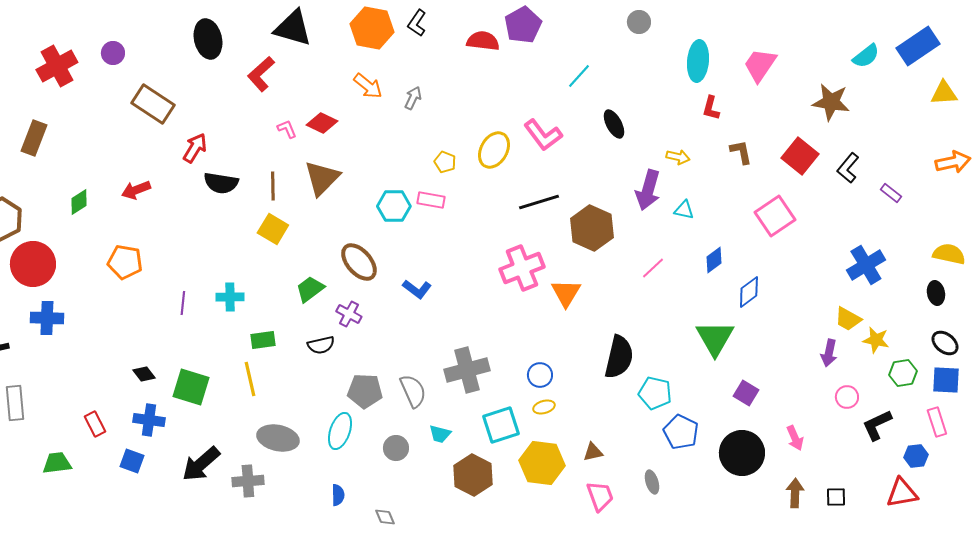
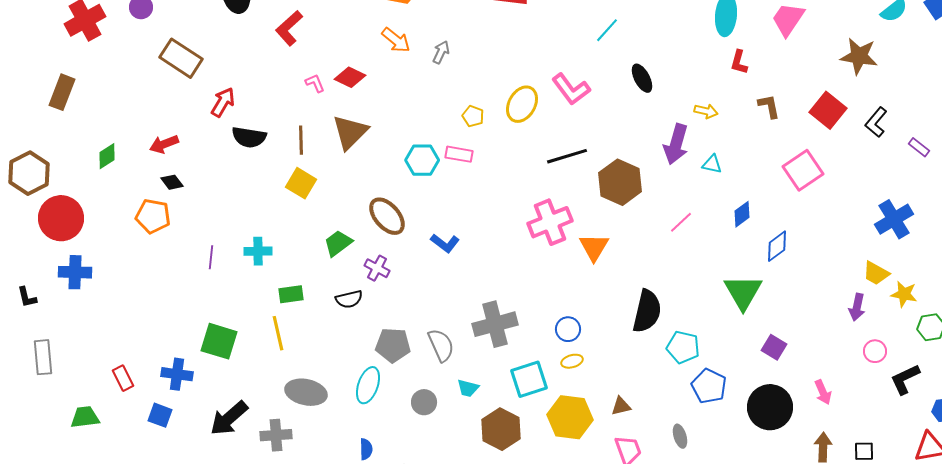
black diamond: (144, 374) -> (172, 182), moved

